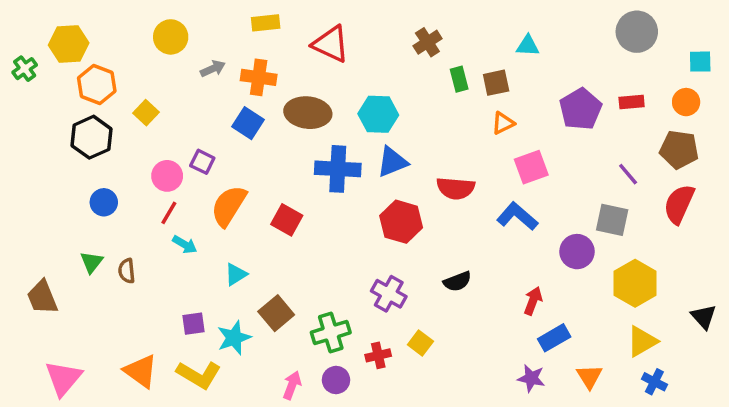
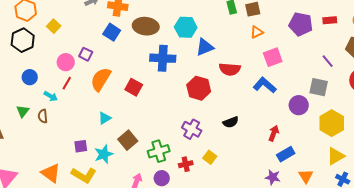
purple pentagon: (581, 109) -> (301, 24), turned -30
blue triangle: (392, 162) -> (205, 47), moved
cyan arrow: (185, 245) -> (51, 96), moved

